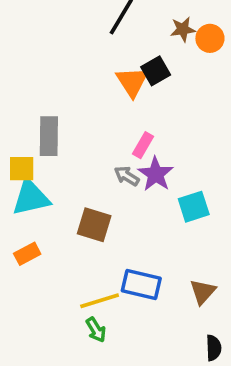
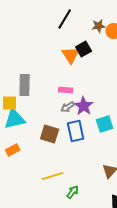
pink rectangle: (143, 145) -> (66, 90), moved, turned 64
gray arrow: (127, 176) -> (68, 107), turned -64
blue rectangle: (141, 285) -> (76, 131), moved, turned 65
green arrow: (96, 330) -> (73, 192), moved, turned -112

